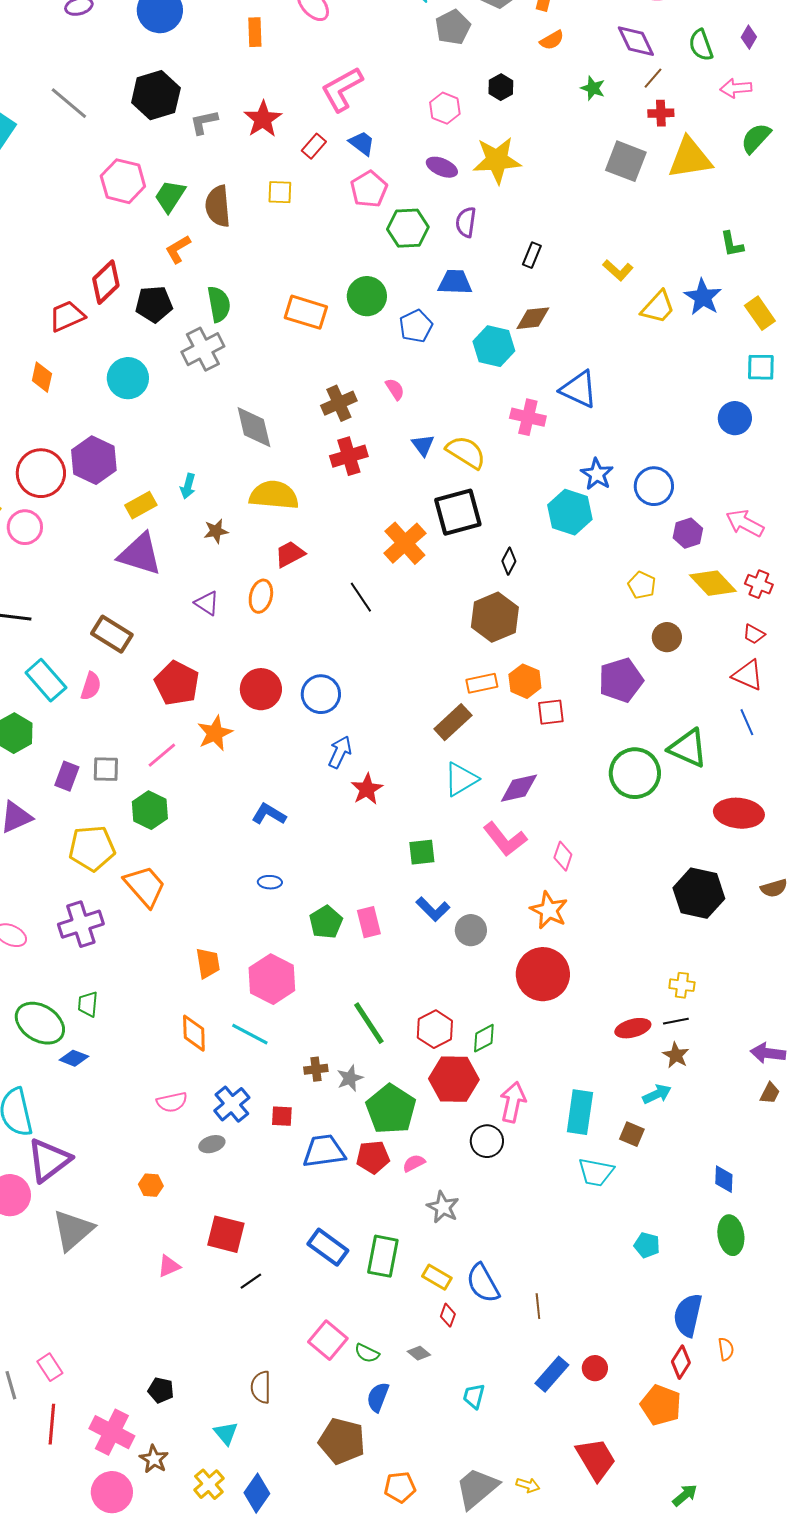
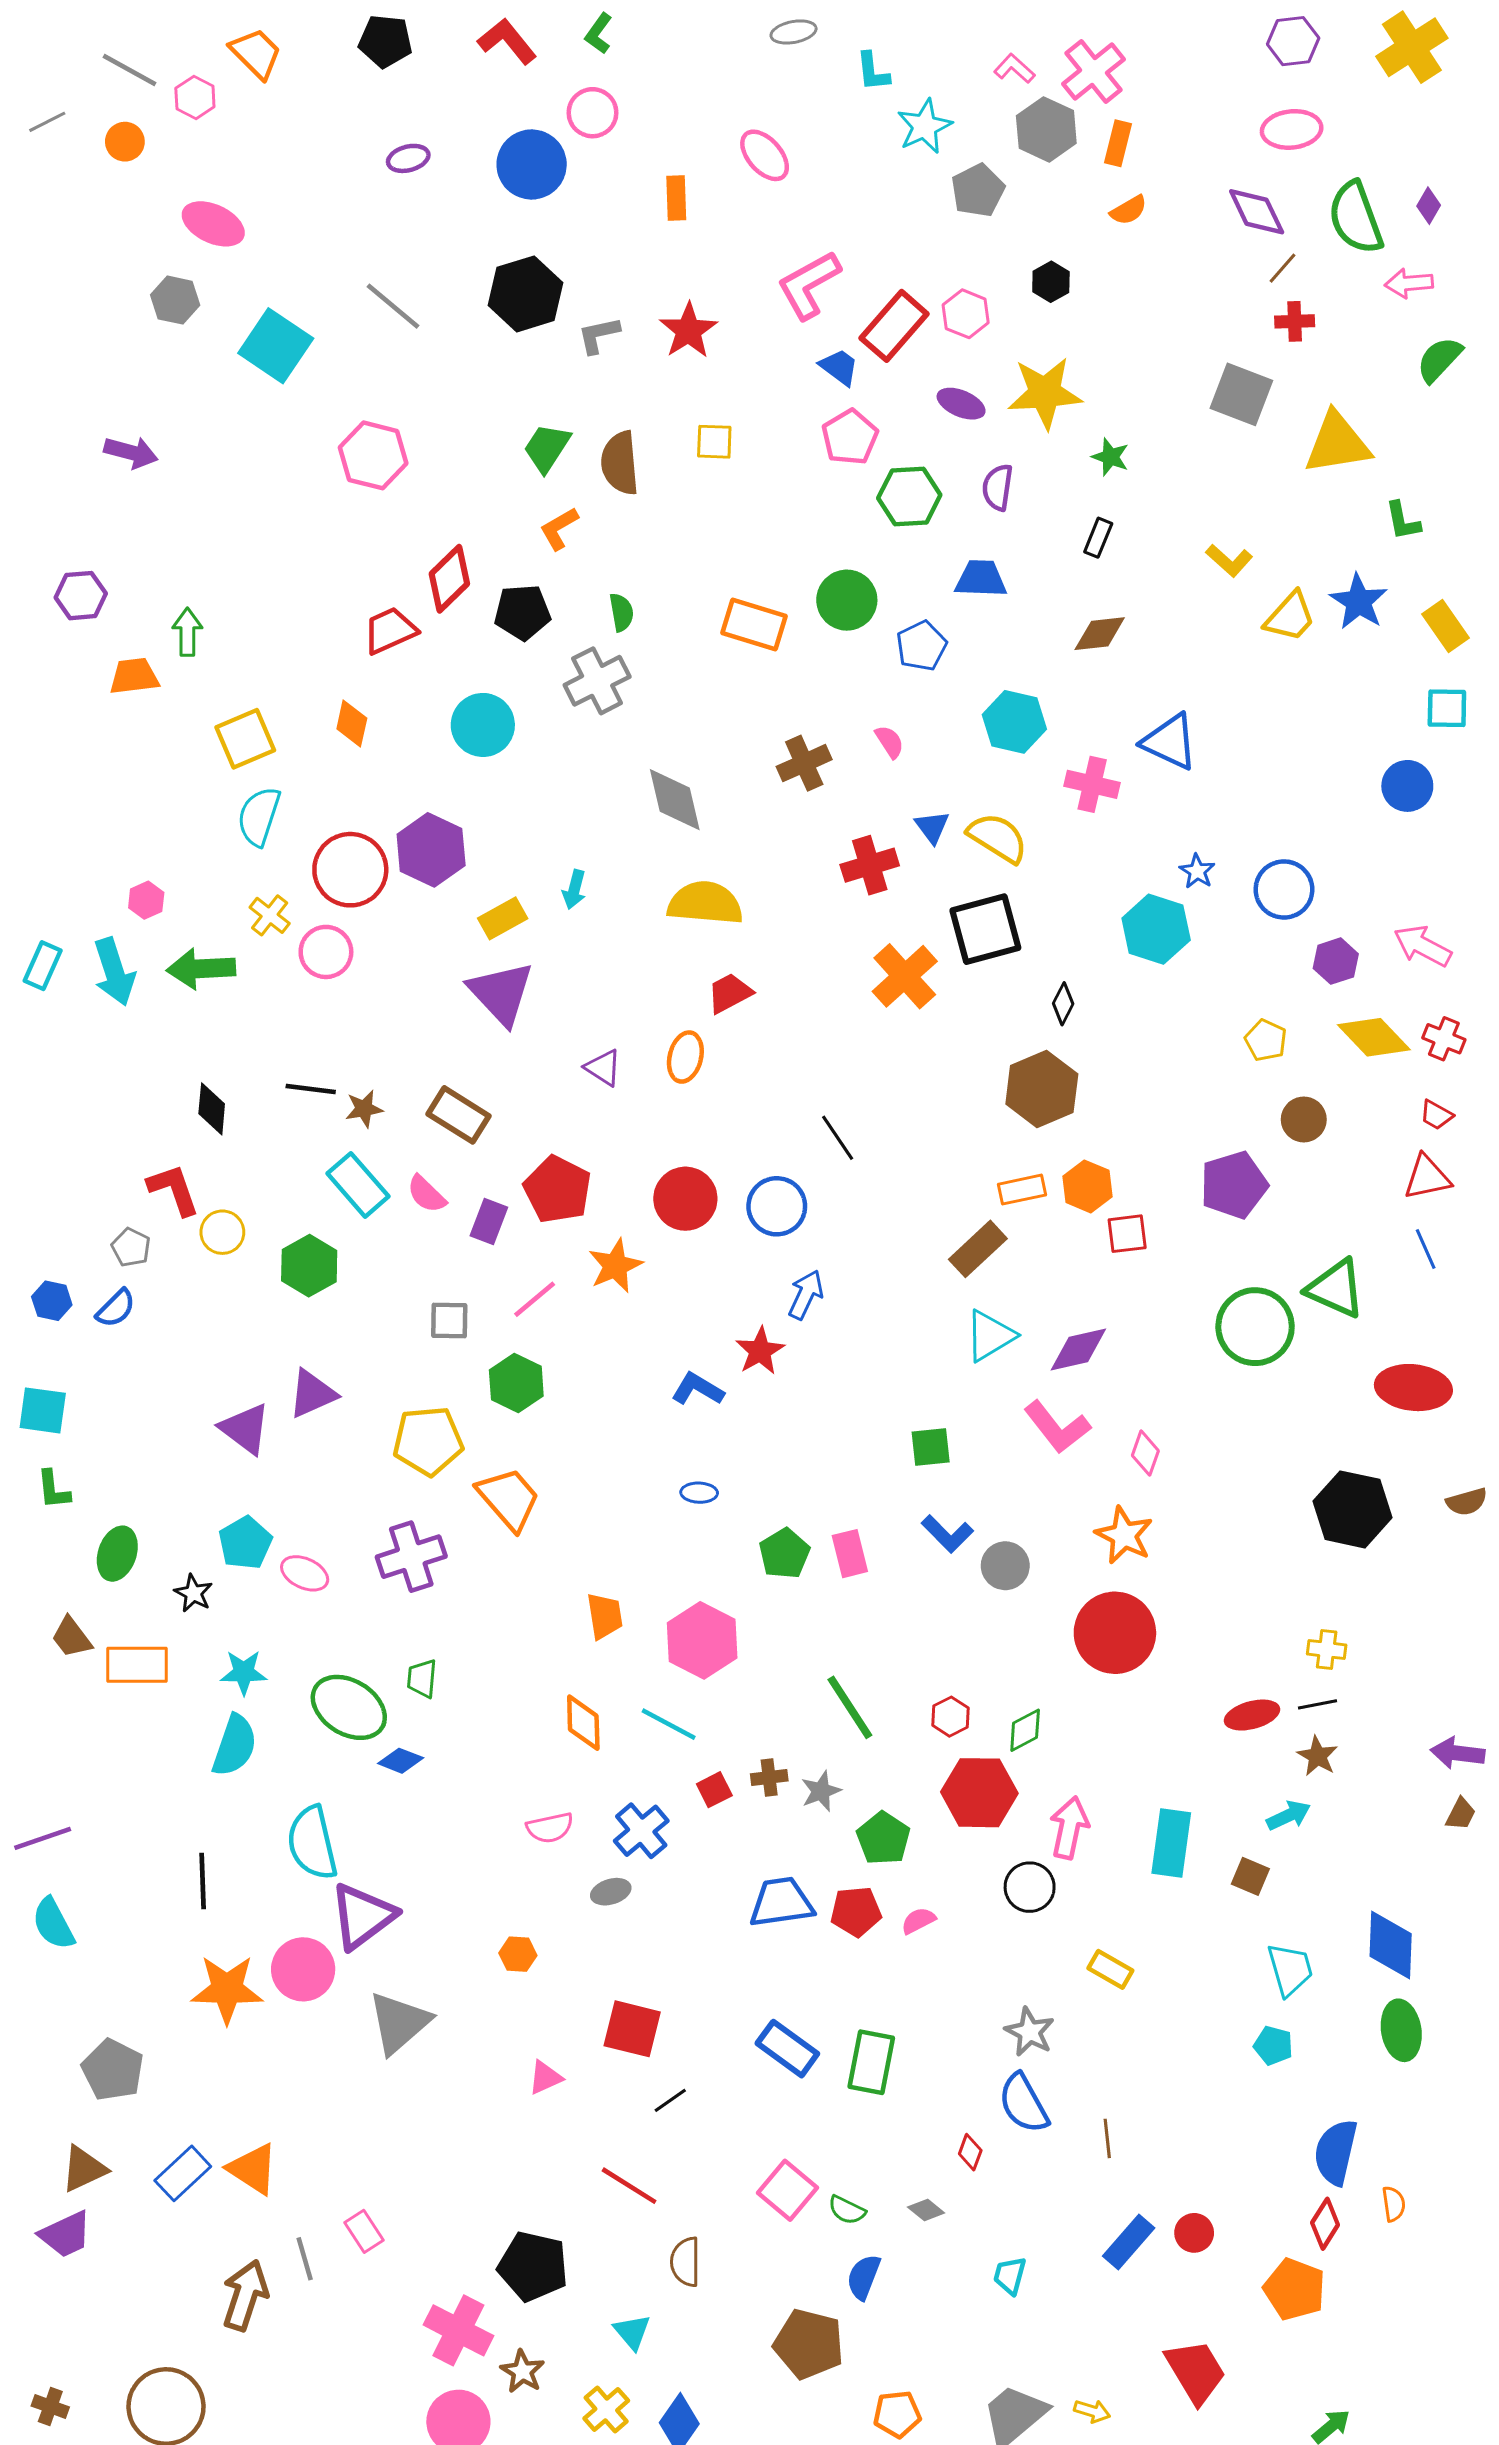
green semicircle: (701, 45) -> (1356, 218), size x1.5
green star: (593, 88) -> (1110, 457), moved
red rectangle: (314, 146) -> (894, 326), moved, size x1.8
yellow triangle: (690, 158) -> (1337, 443), moved
pink hexagon: (123, 181) -> (373, 455), moved
green semicircle: (219, 304) -> (621, 612), size x0.7
cyan hexagon: (494, 346) -> (1014, 722), moved
red cross: (349, 456) -> (870, 865), moved
blue star: (597, 474) -> (1197, 871), size x0.7
brown star: (216, 531) -> (364, 1109), moved
purple triangle: (140, 554) -> (501, 993), turned 30
black line: (361, 597) -> (838, 1138), moved
red triangle: (748, 675) -> (1427, 1177), turned -36
pink semicircle: (91, 686) -> (426, 1194), turned 116
purple rectangle: (67, 776) -> (489, 1222), moved
red star: (367, 789) -> (760, 1351), moved
red hexagon: (435, 1029) -> (950, 1717), size x0.7
green pentagon: (391, 1109) -> (883, 1838), size x0.7
red square: (282, 1116) -> (714, 1790), moved, turned -30
cyan trapezoid: (596, 1172) -> (1290, 1969), moved, turned -117
blue diamond: (724, 1179) -> (1391, 1945), size x1.6
gray star: (443, 1207) -> (1030, 2032), moved
yellow rectangle: (437, 1277) -> (1110, 1969), moved
black pentagon: (161, 1390) -> (533, 2266), size x1.8
red line: (52, 1424) -> (629, 2186), moved, turned -63

